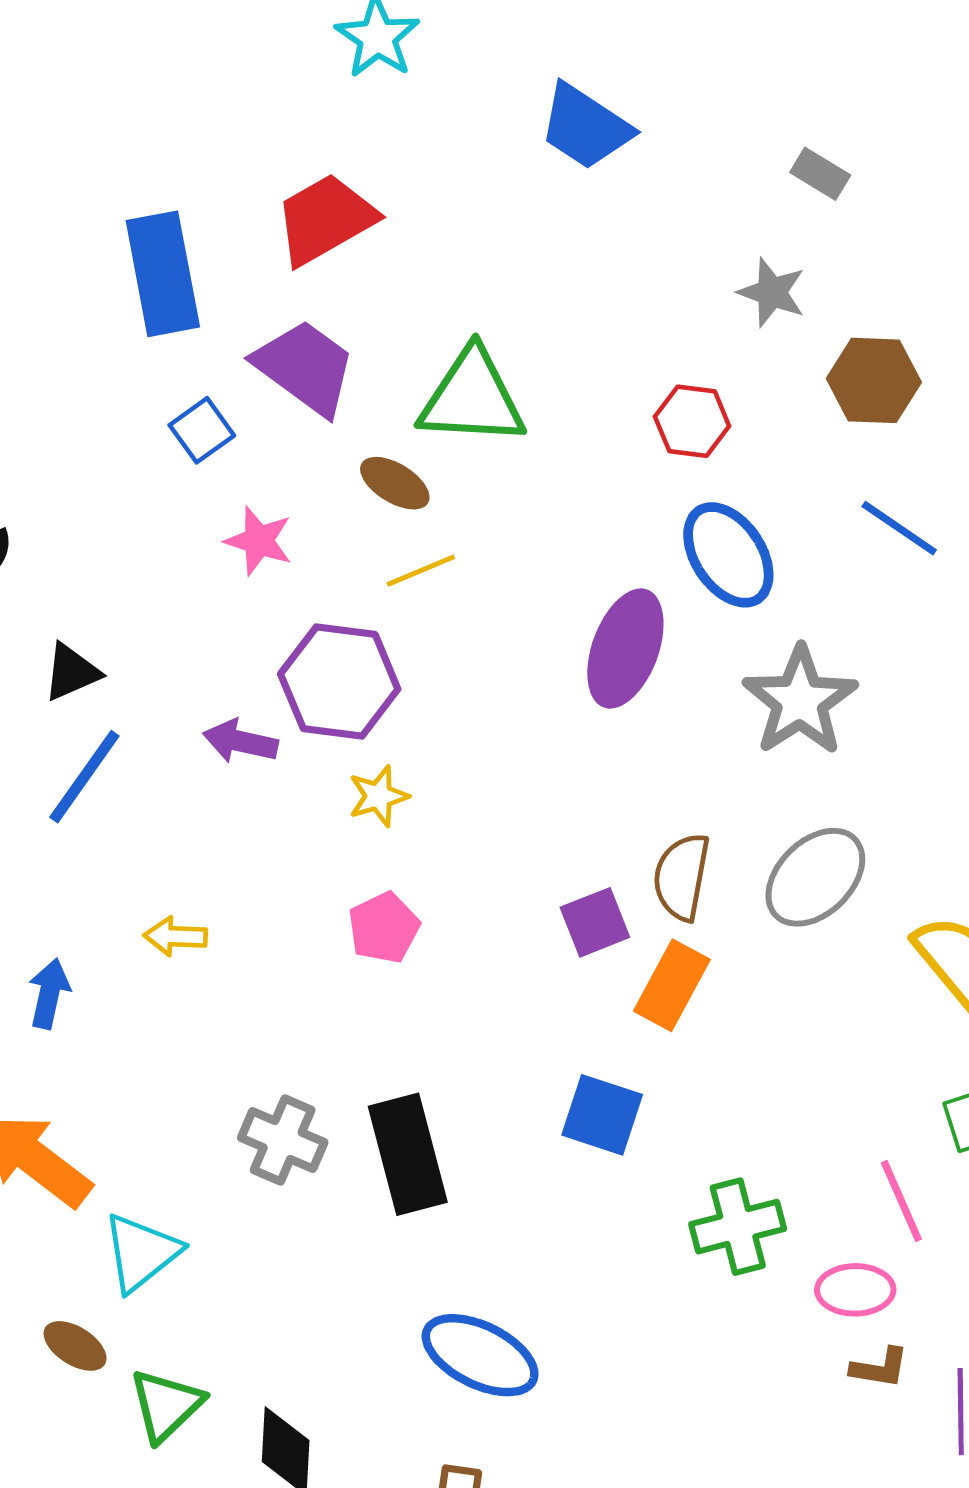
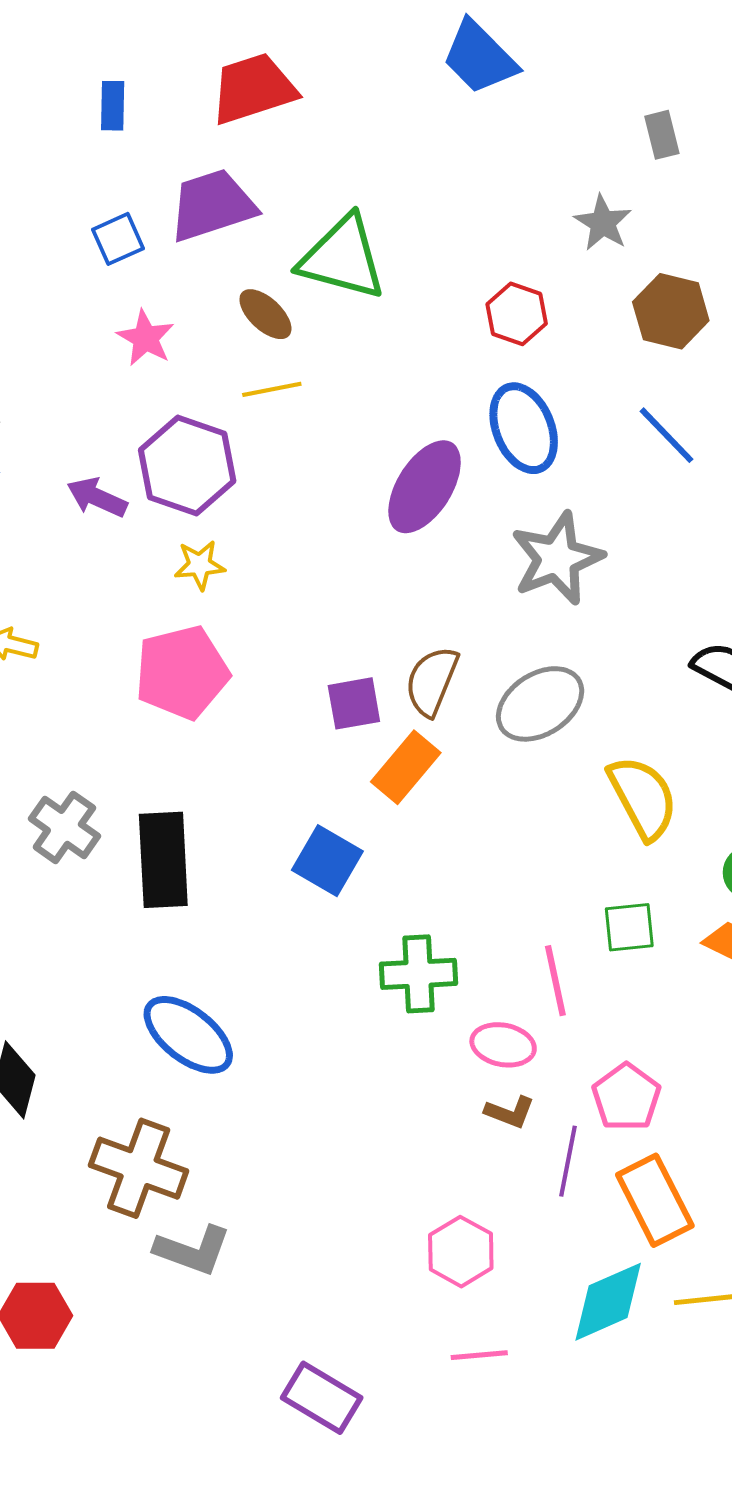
gray rectangle: (820, 174) -> (662, 135), turned 33
blue rectangle: (163, 274) -> (113, 106), size x0.5
purple trapezoid: (305, 367) -> (212, 205), turned -66
pink pentagon: (384, 928) -> (182, 672), size x1.6

